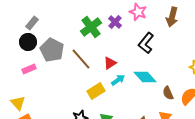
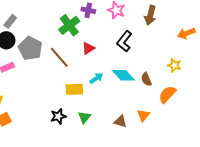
purple cross: (115, 22) -> (88, 10), moved, turned -32
red triangle: (110, 63) -> (88, 48), moved
yellow rectangle: (96, 91) -> (74, 89), turned 30
brown semicircle: (168, 93) -> (146, 79), moved

